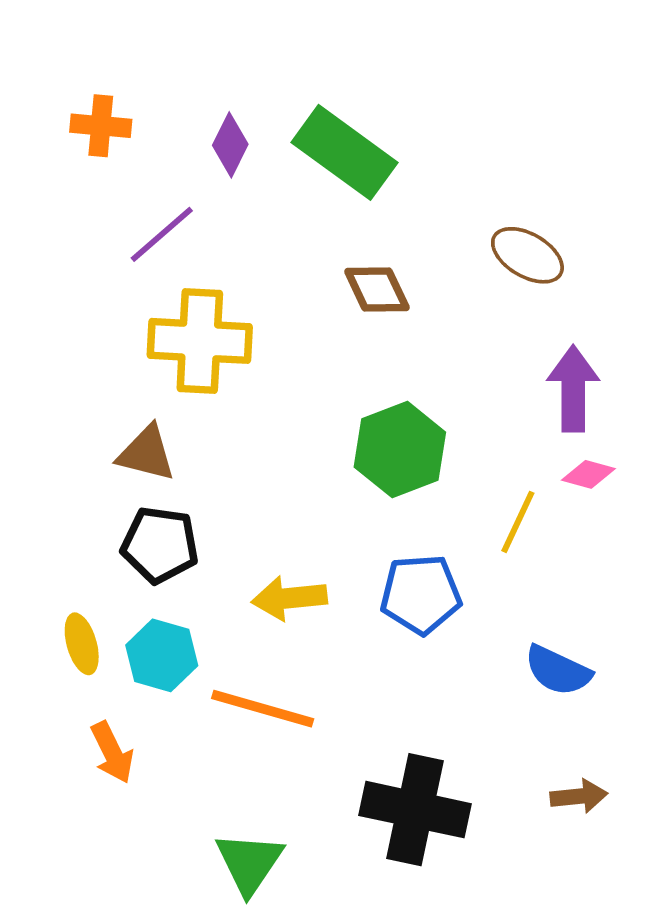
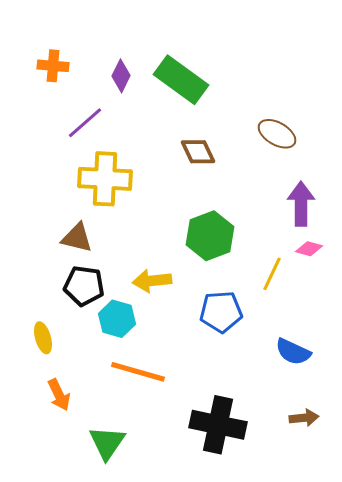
yellow arrow: (289, 598) -> (152, 281), moved
cyan hexagon: (162, 655) -> (117, 319), moved
green triangle: (249, 863) -> (107, 443), moved

